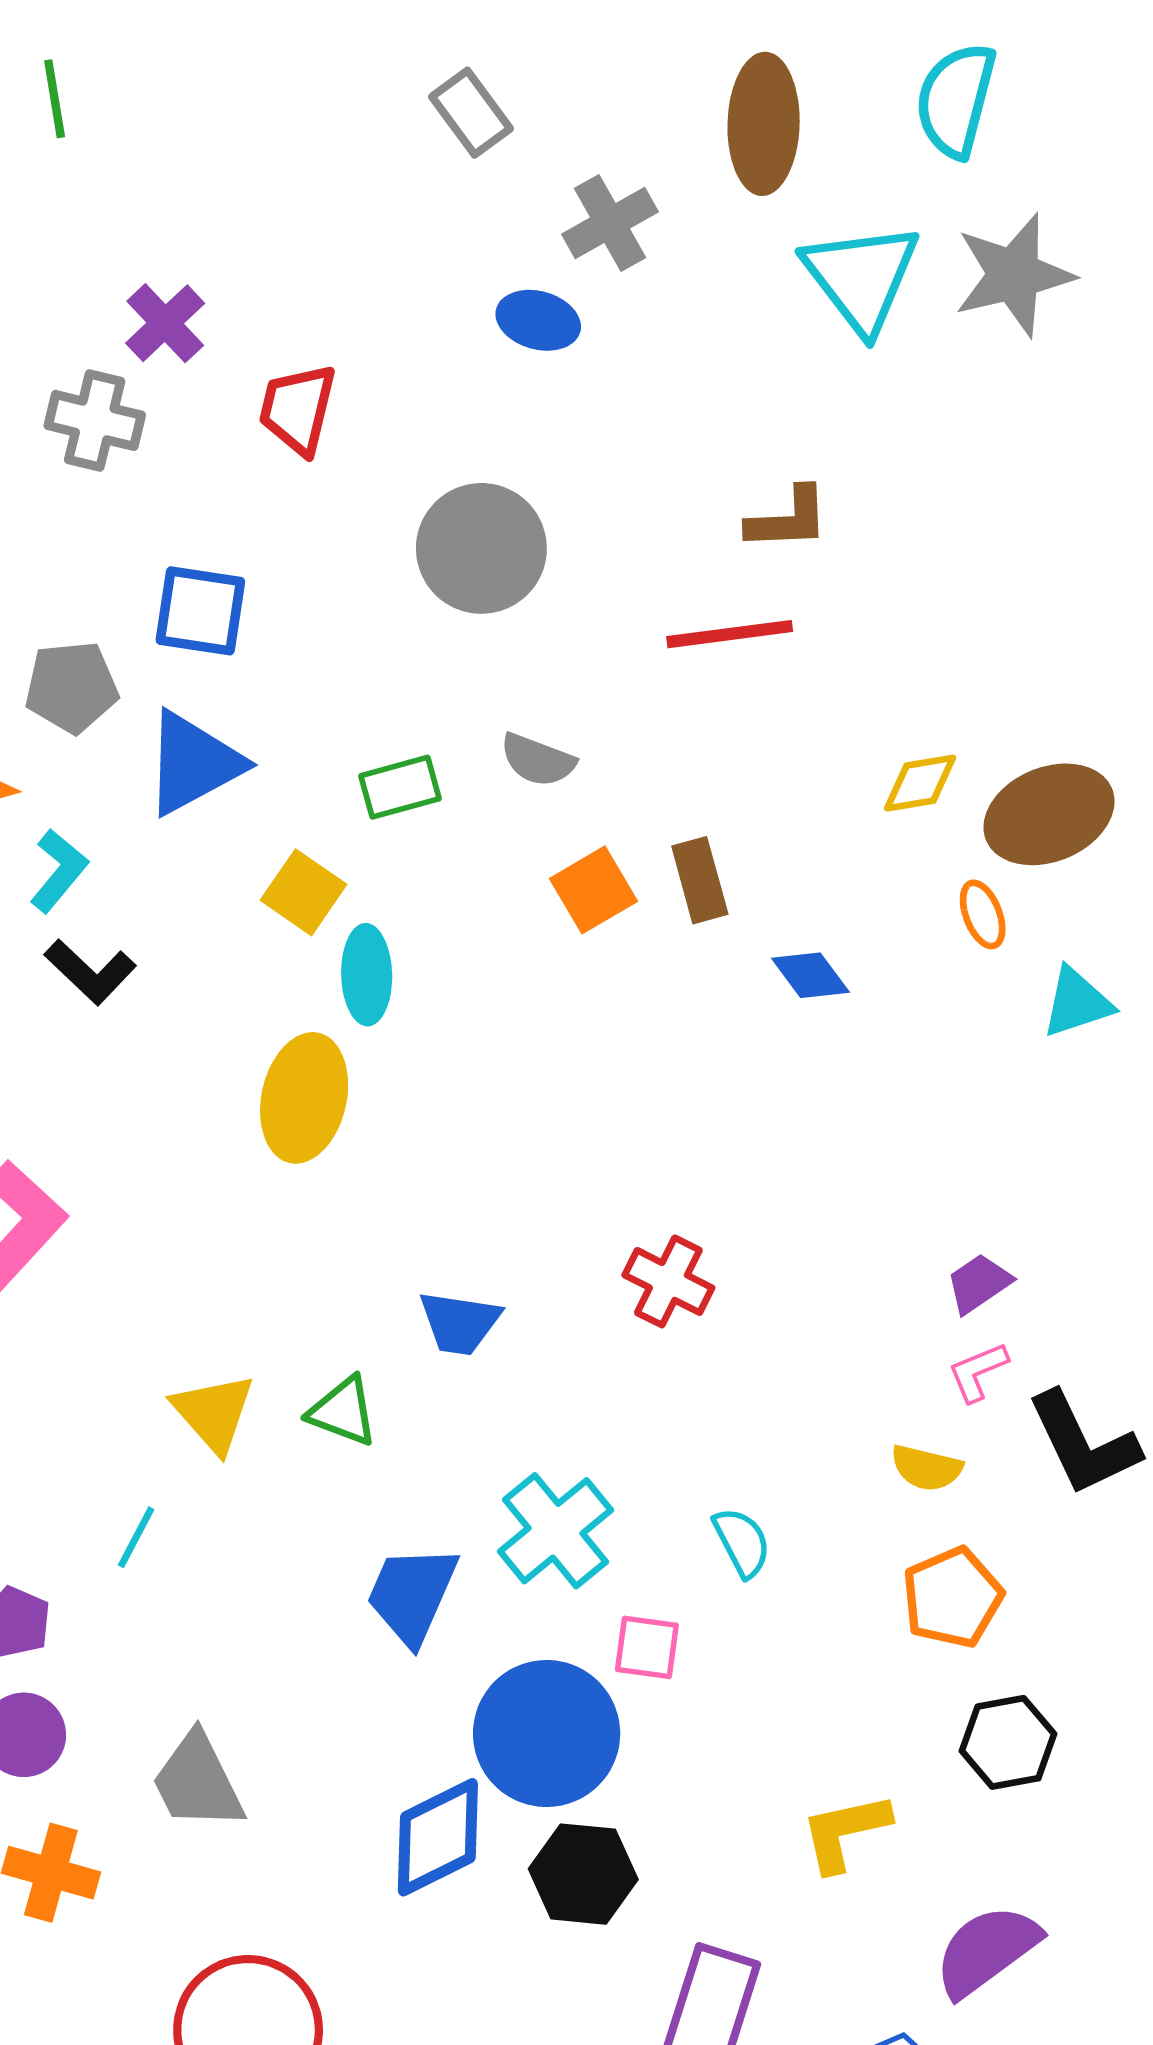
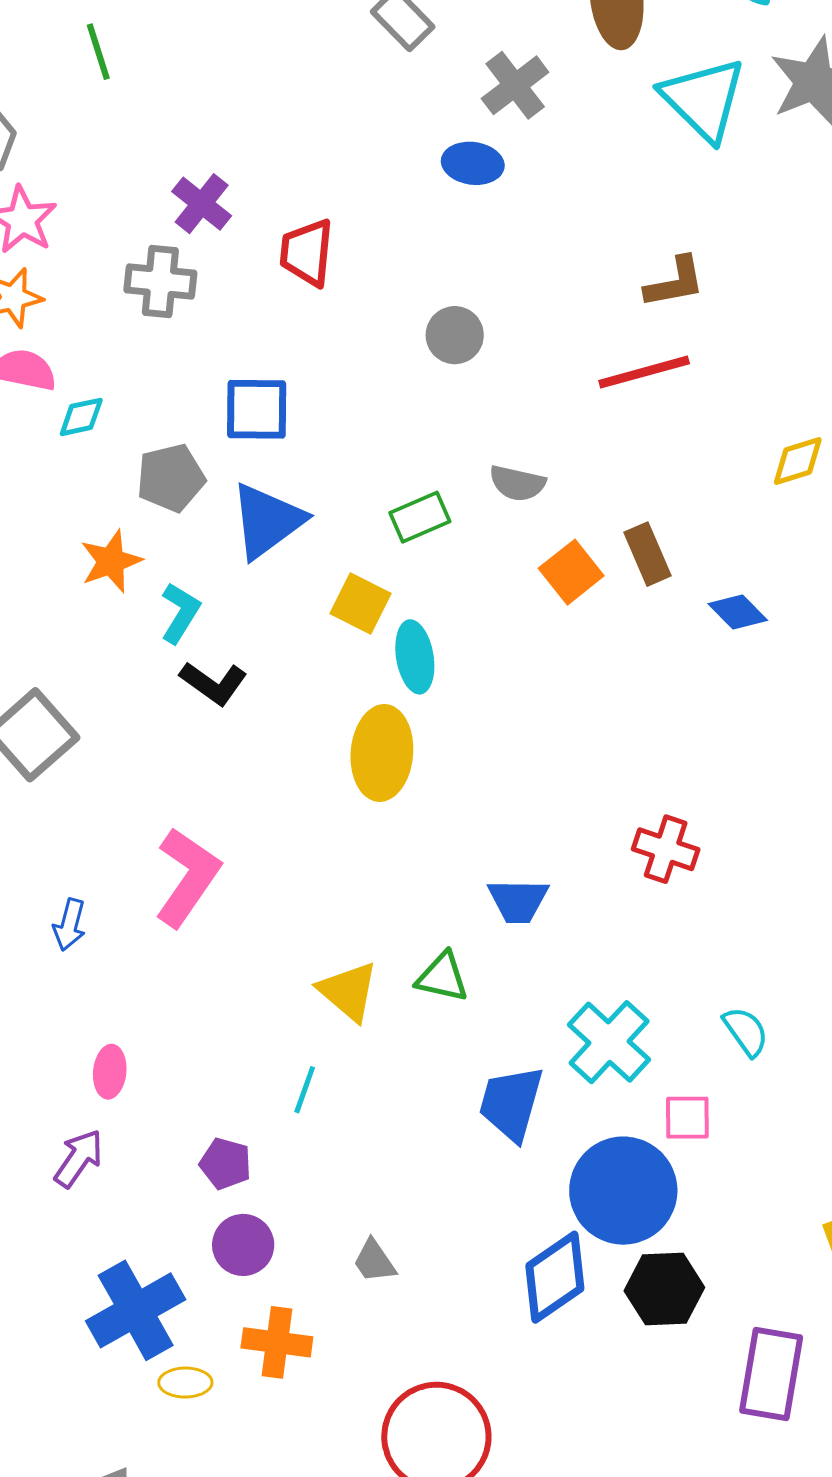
gray circle: (481, 548) -> (455, 335), size x0.6
gray trapezoid: (198, 1782) -> (374, 1261), size x0.6

